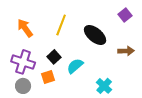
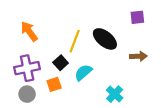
purple square: (125, 15) -> (137, 17), turned 32
yellow line: (61, 25) -> (75, 41), moved
purple cross: (23, 62) -> (27, 68), turned -30

